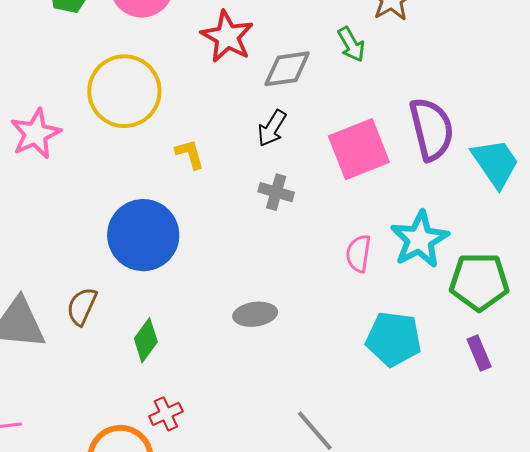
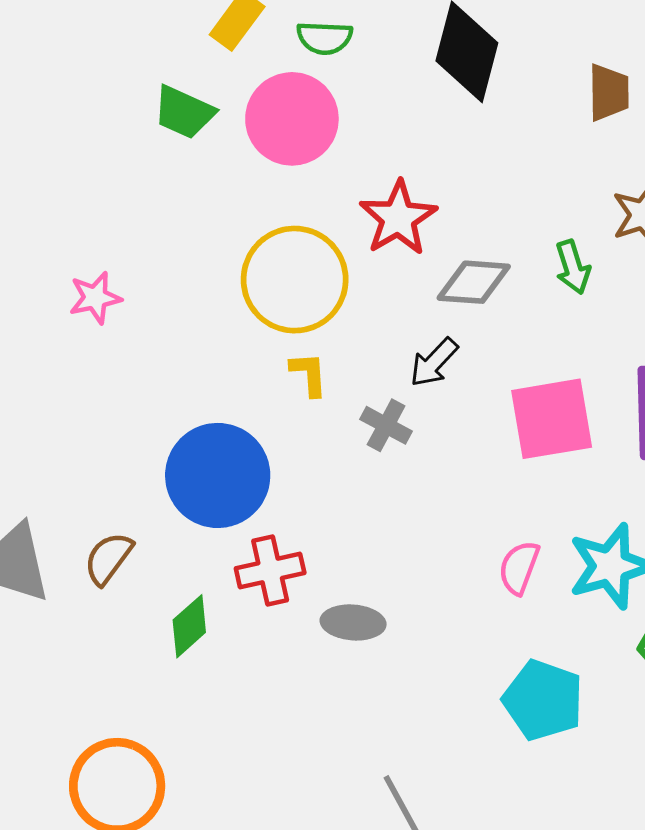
yellow circle: (124, 91) -> (295, 280), moved
pink star: (36, 134) -> (95, 298), size x0.7
gray cross: (276, 192) -> (386, 425), moved
red cross: (166, 414) -> (270, 571), moved, size x1.4

